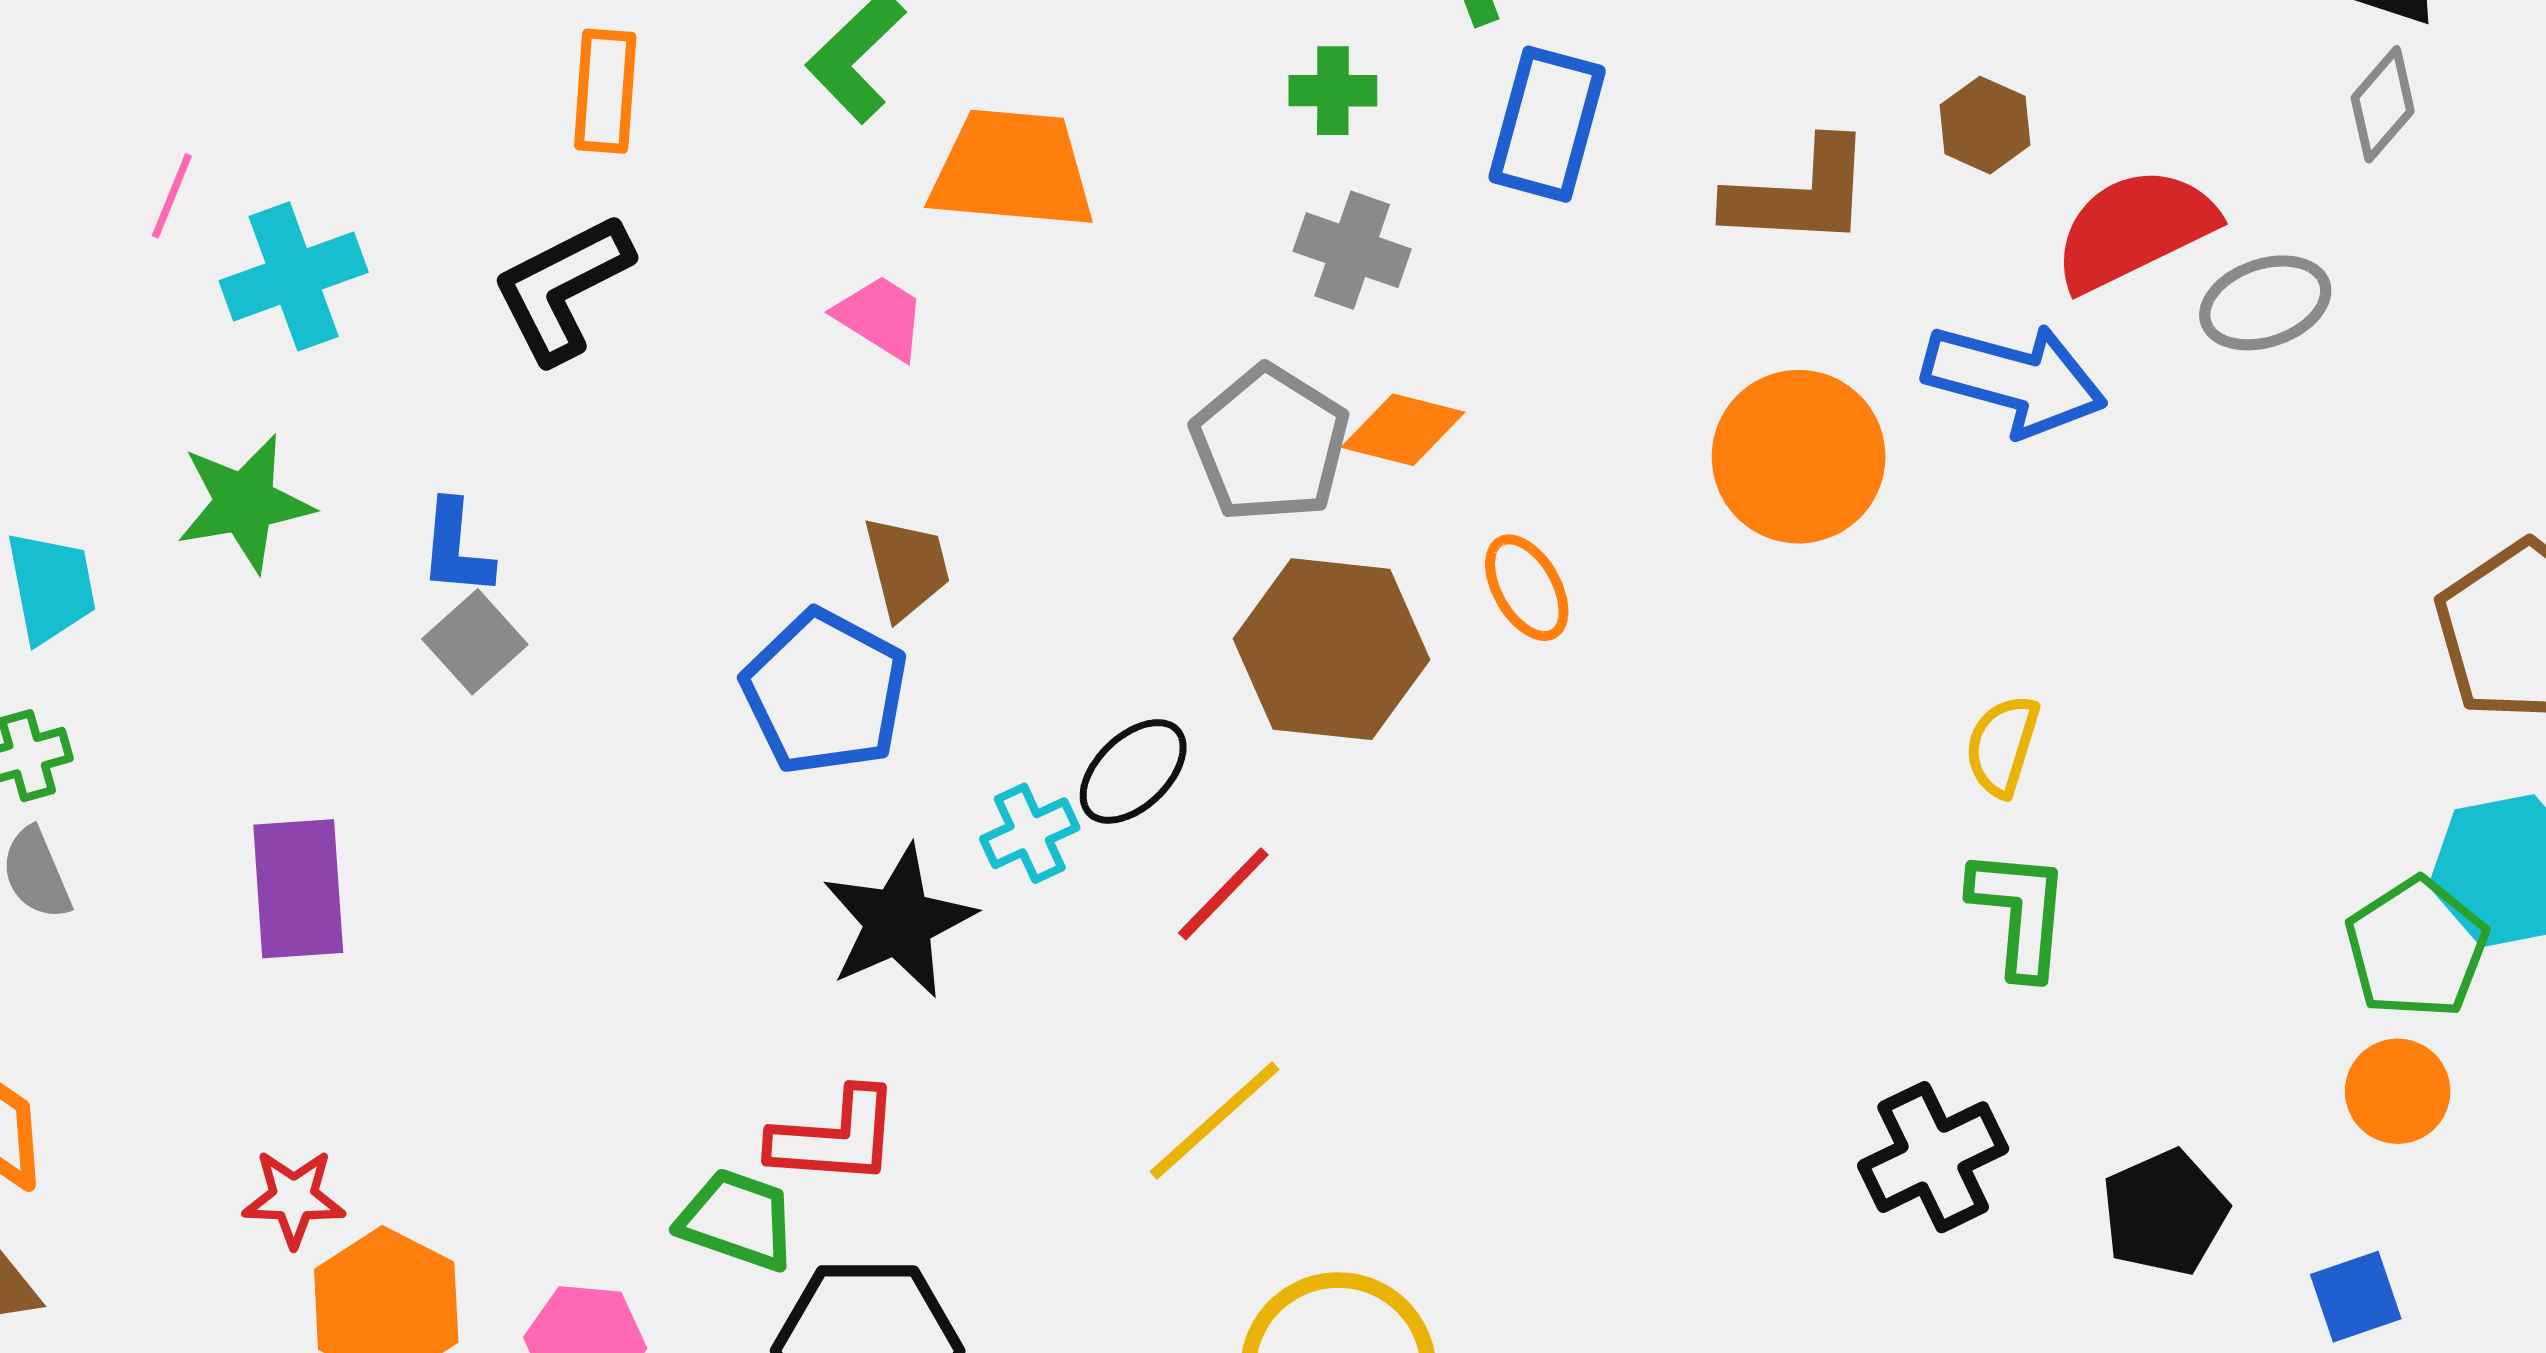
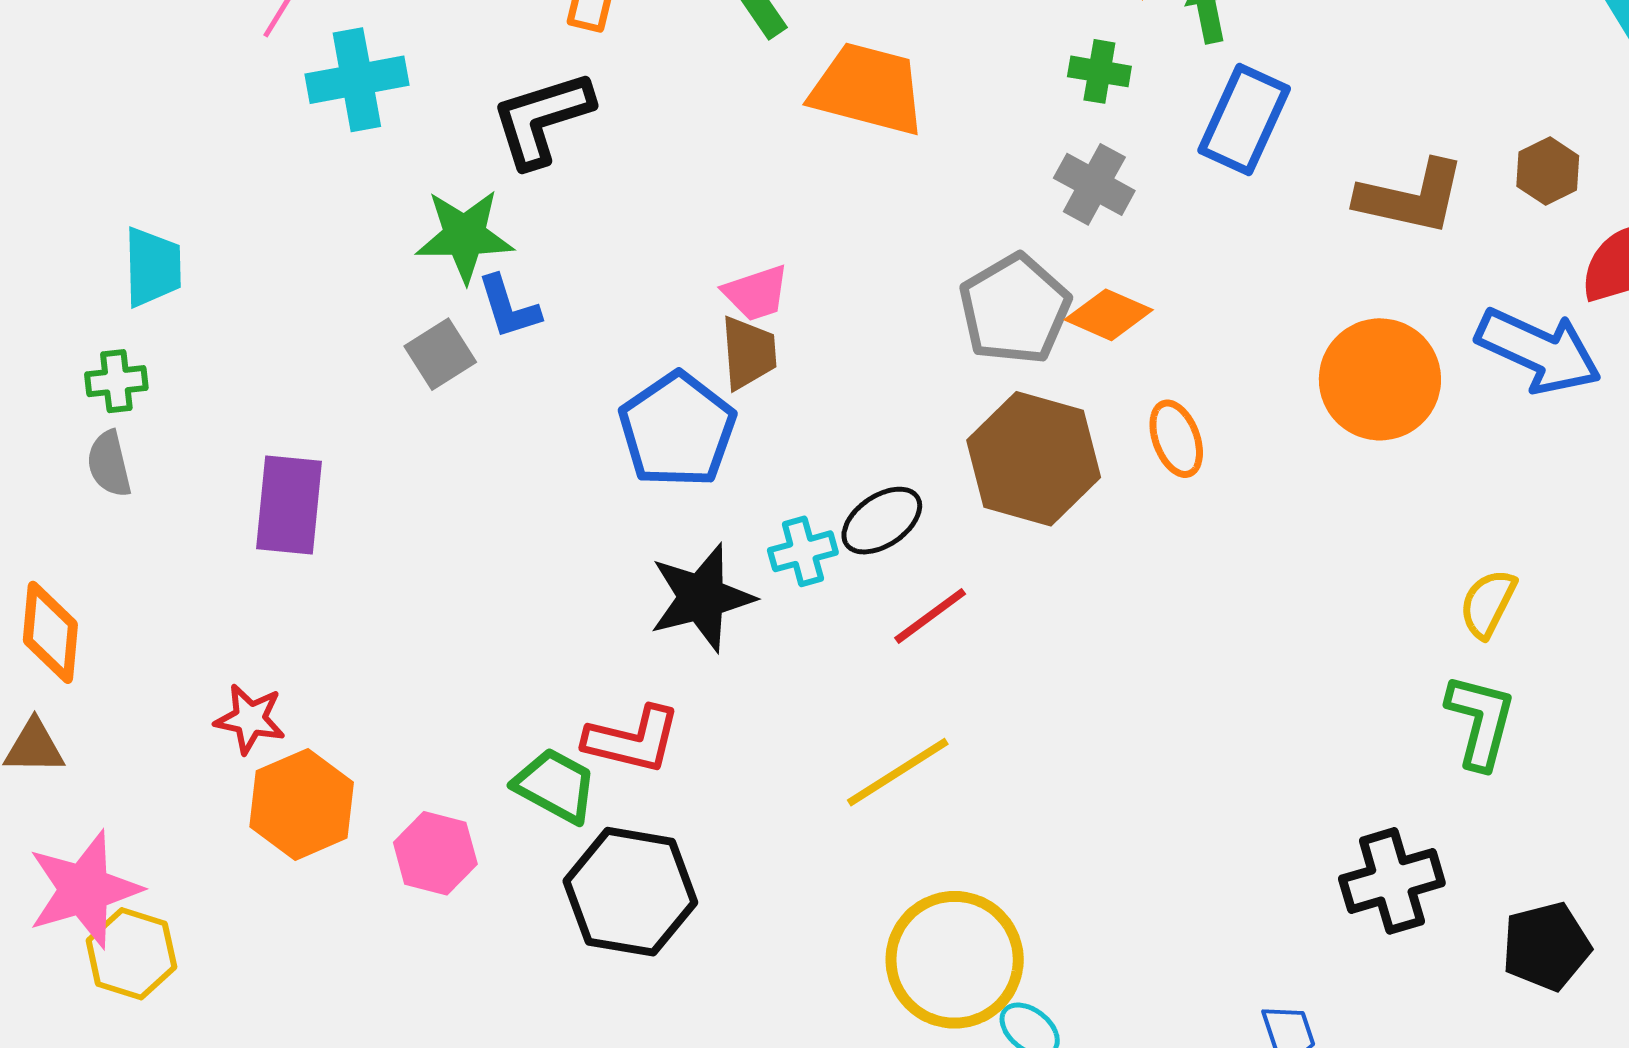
pink trapezoid: (881, 317) -> (756, 293), moved, turned 120
green star: (245, 503) -> (465, 236), moved
blue L-shape: (456, 548) -> (509, 307), moved, turned -32

